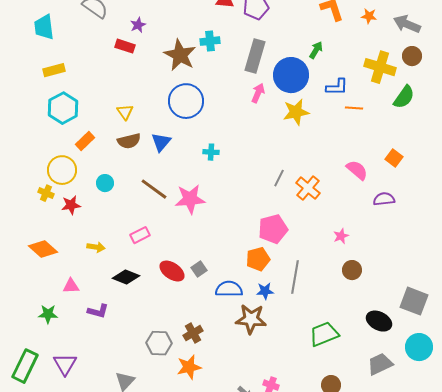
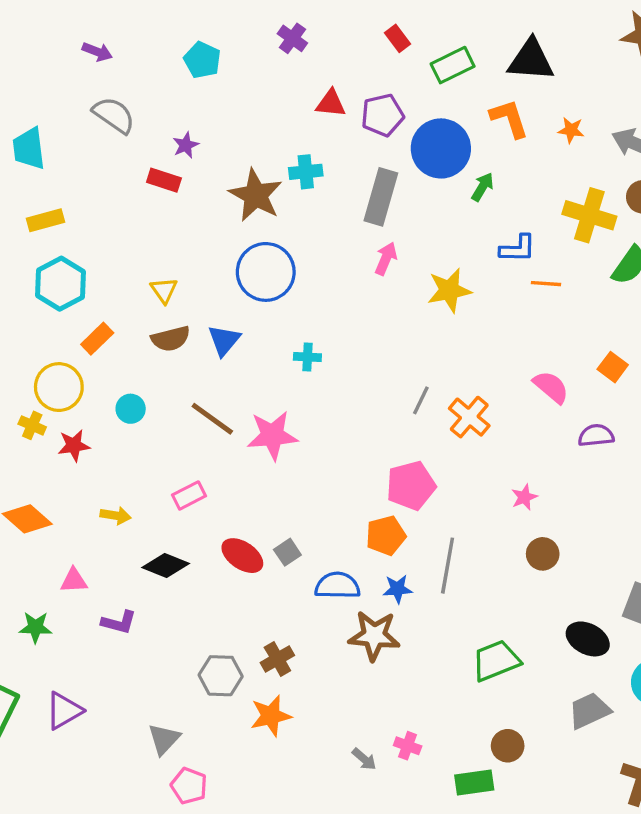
blue circle: (291, 75) -> (441, 148), moved
purple triangle: (65, 364) -> (64, 711), turned 30

